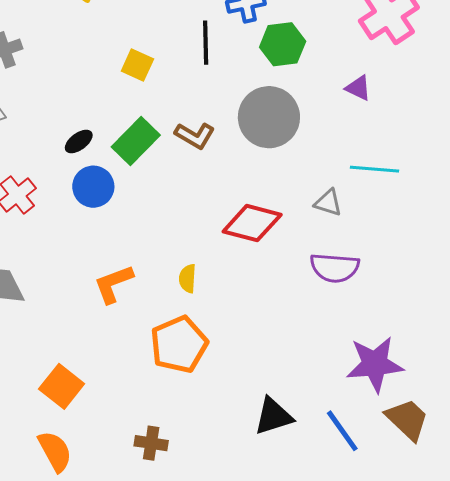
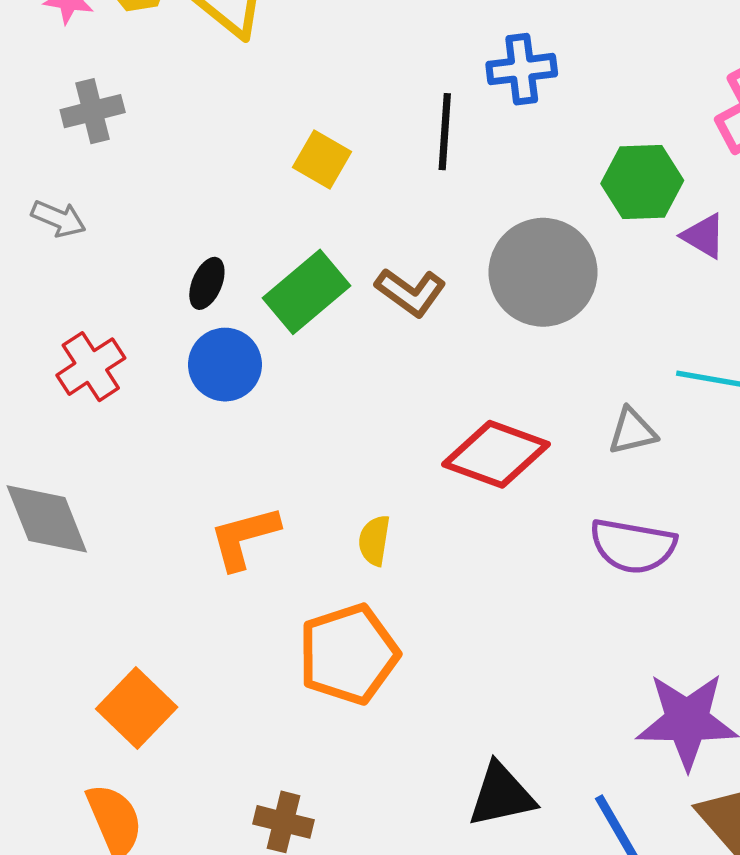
green hexagon: (283, 44) -> (642, 182), moved
black ellipse: (79, 142) -> (207, 283), turned -36
gray triangle: (328, 203) -> (632, 431), turned -36

